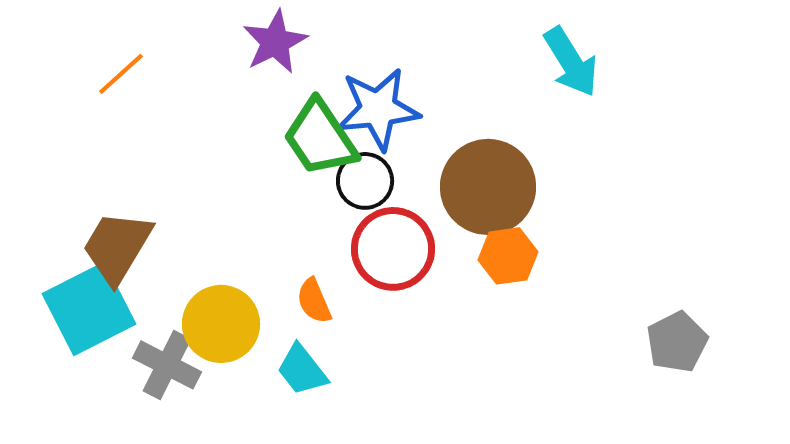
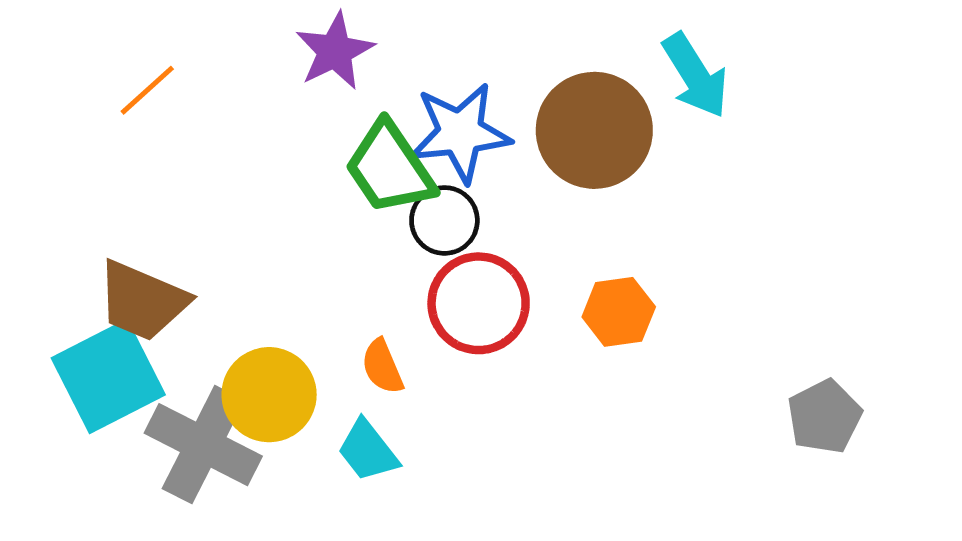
brown circle: (488, 187) -> (594, 130), moved
brown trapezoid: (117, 247) -> (142, 301), turned -98
gray cross: (167, 365) -> (203, 445), size x1.4

